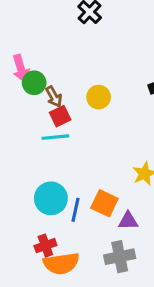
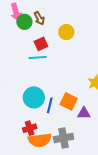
brown arrow: (54, 97) -> (39, 18), moved
gray cross: (120, 257) -> (63, 138), moved

